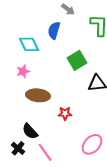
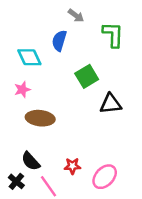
red star: (65, 113) -> (72, 166), moved

